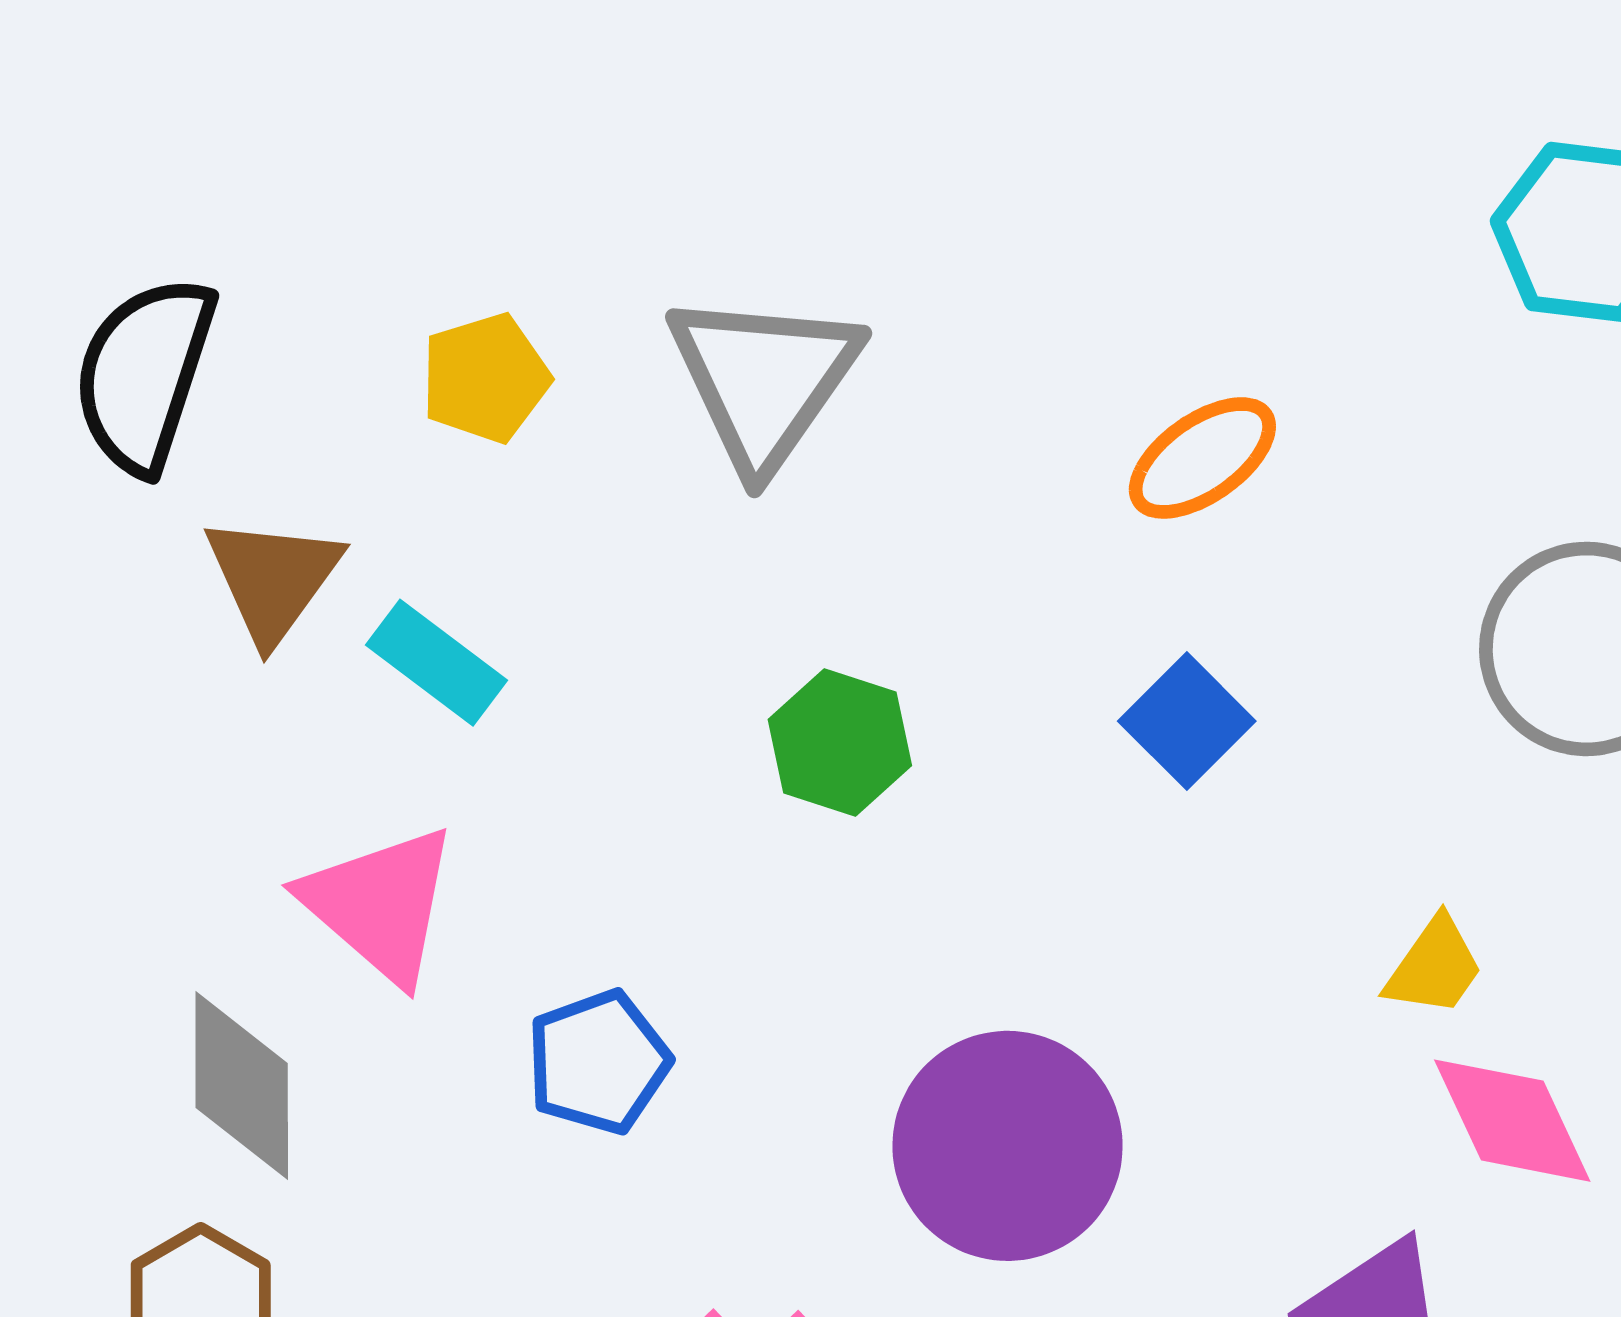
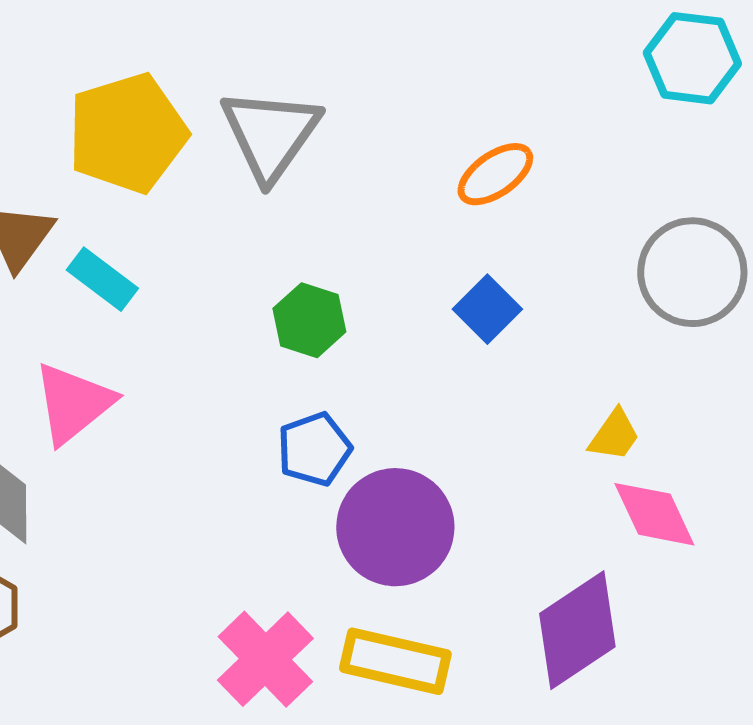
yellow pentagon: (485, 378) -> (127, 133), size x1.8
pink triangle: (380, 904) -> (73, 403), turned 40
blue pentagon: (598, 1062) -> (314, 449), moved

